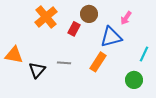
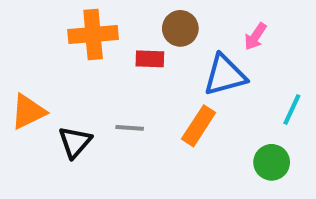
orange cross: (46, 17) -> (93, 34), turned 35
red rectangle: (74, 29) -> (150, 59), turned 64
orange triangle: (14, 55) -> (28, 112), turned -36

